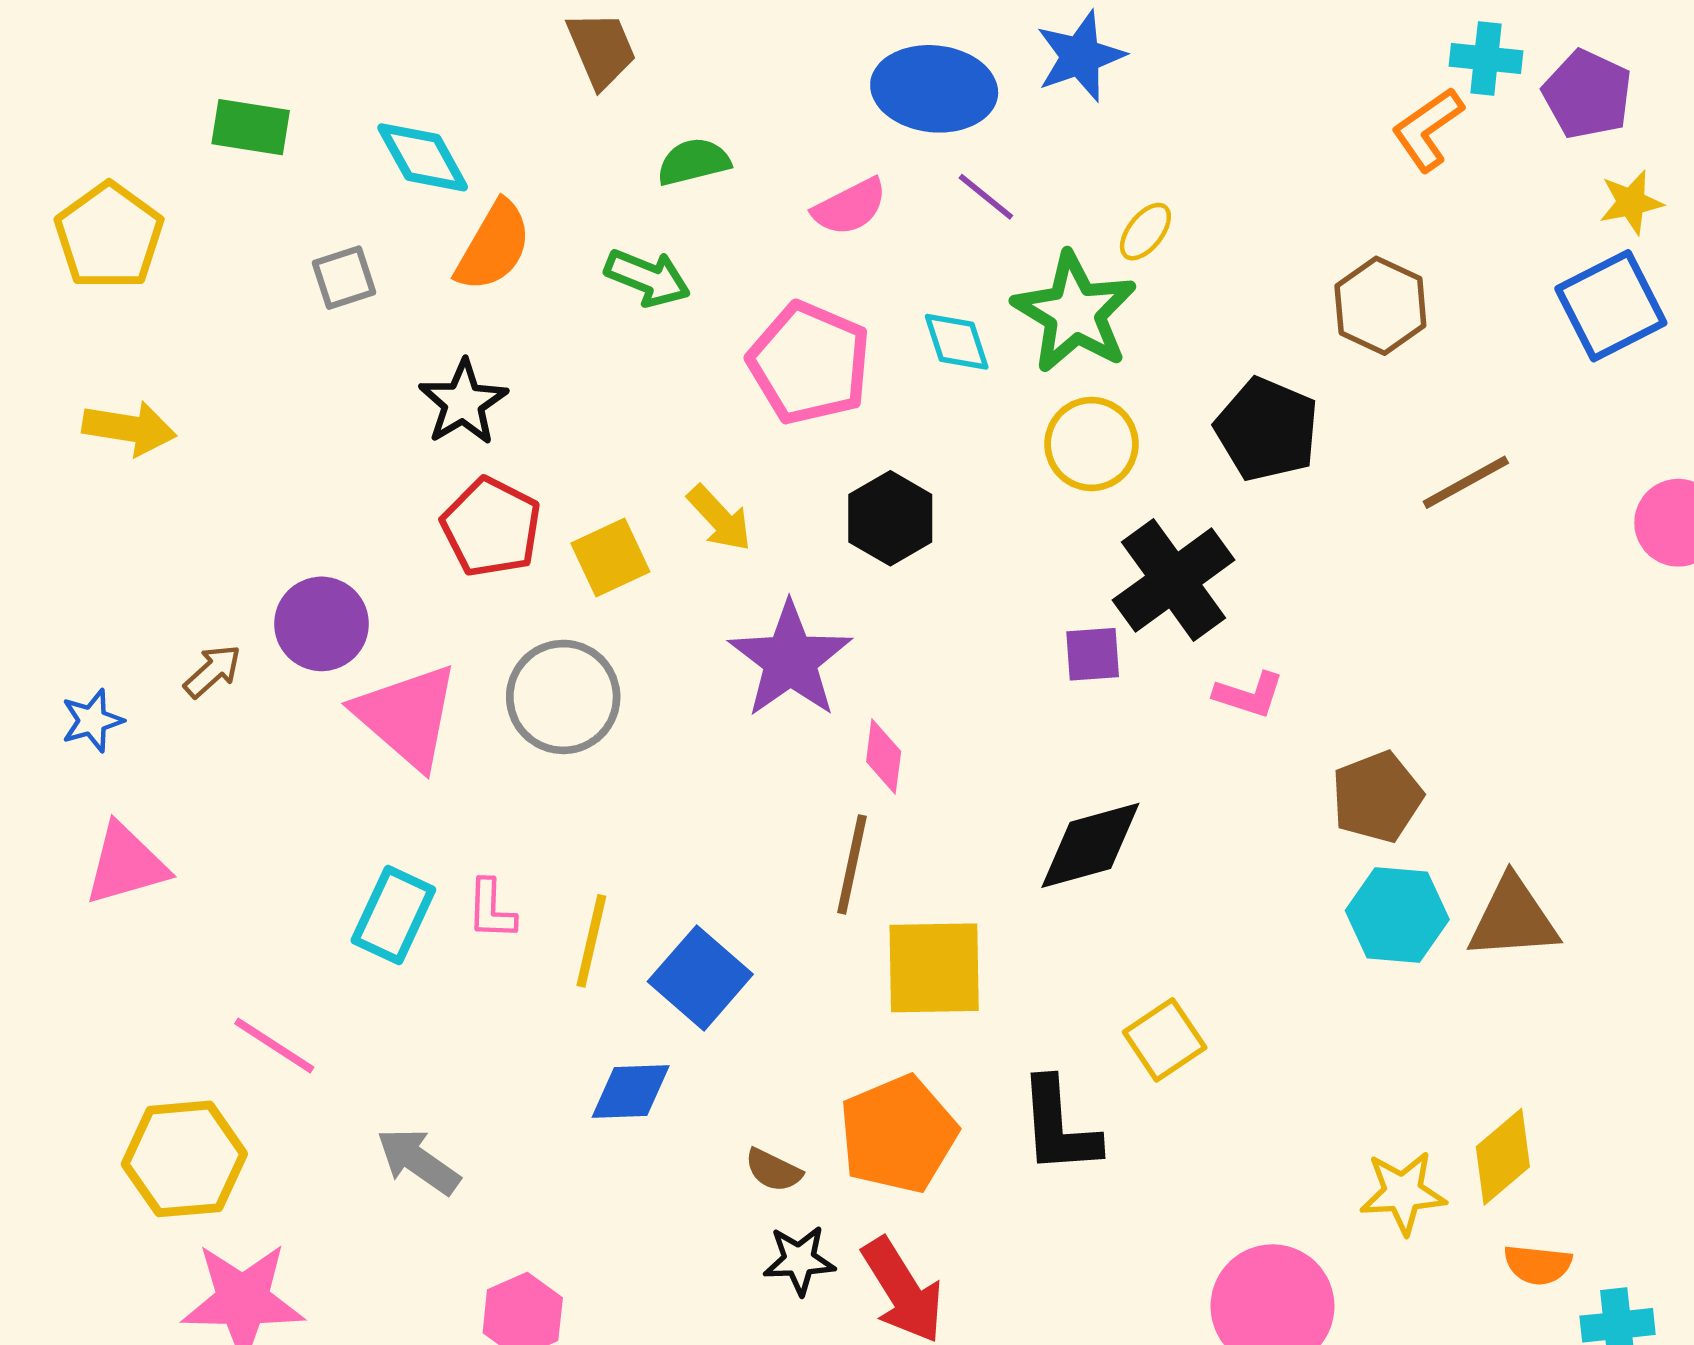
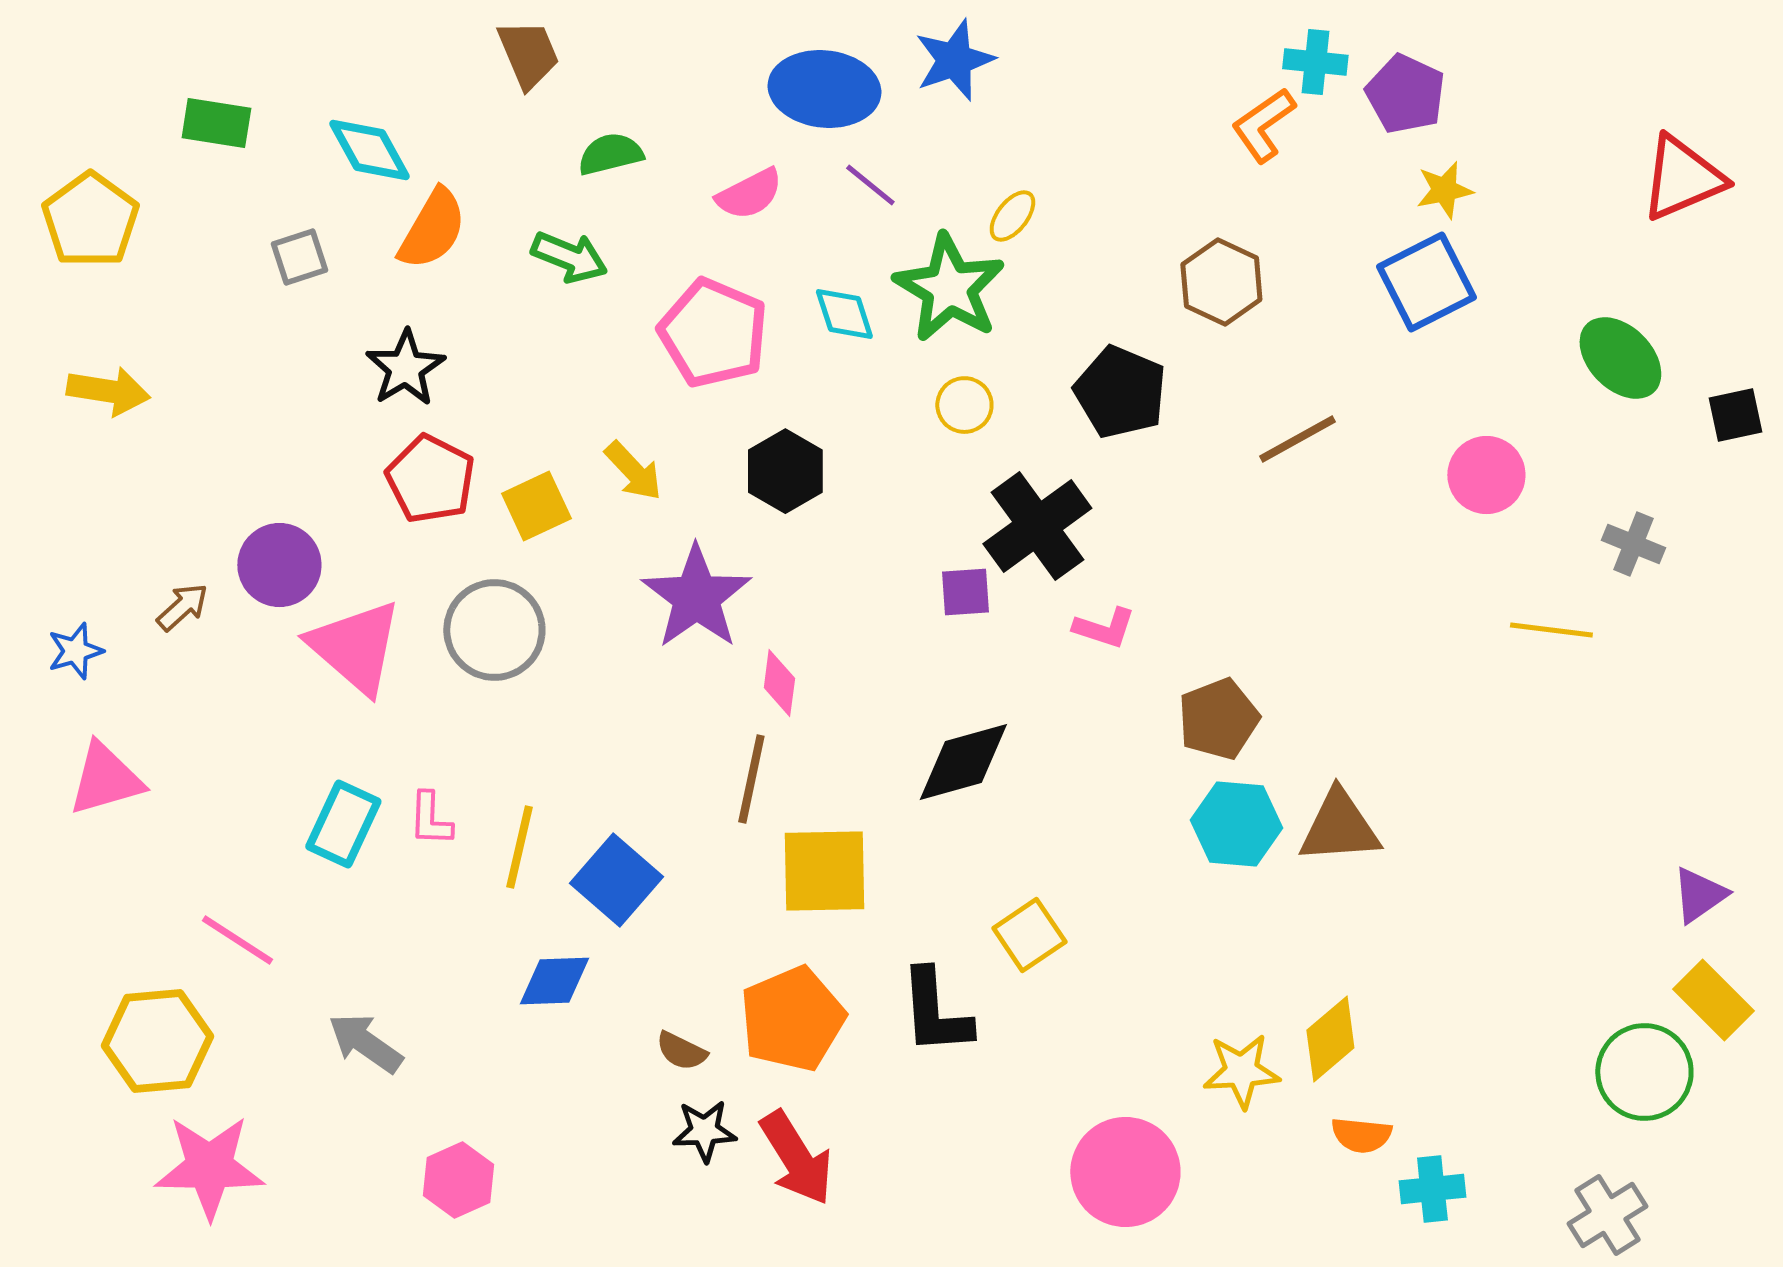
yellow circle: (1092, 444) -> (964, 405), size x0.7

